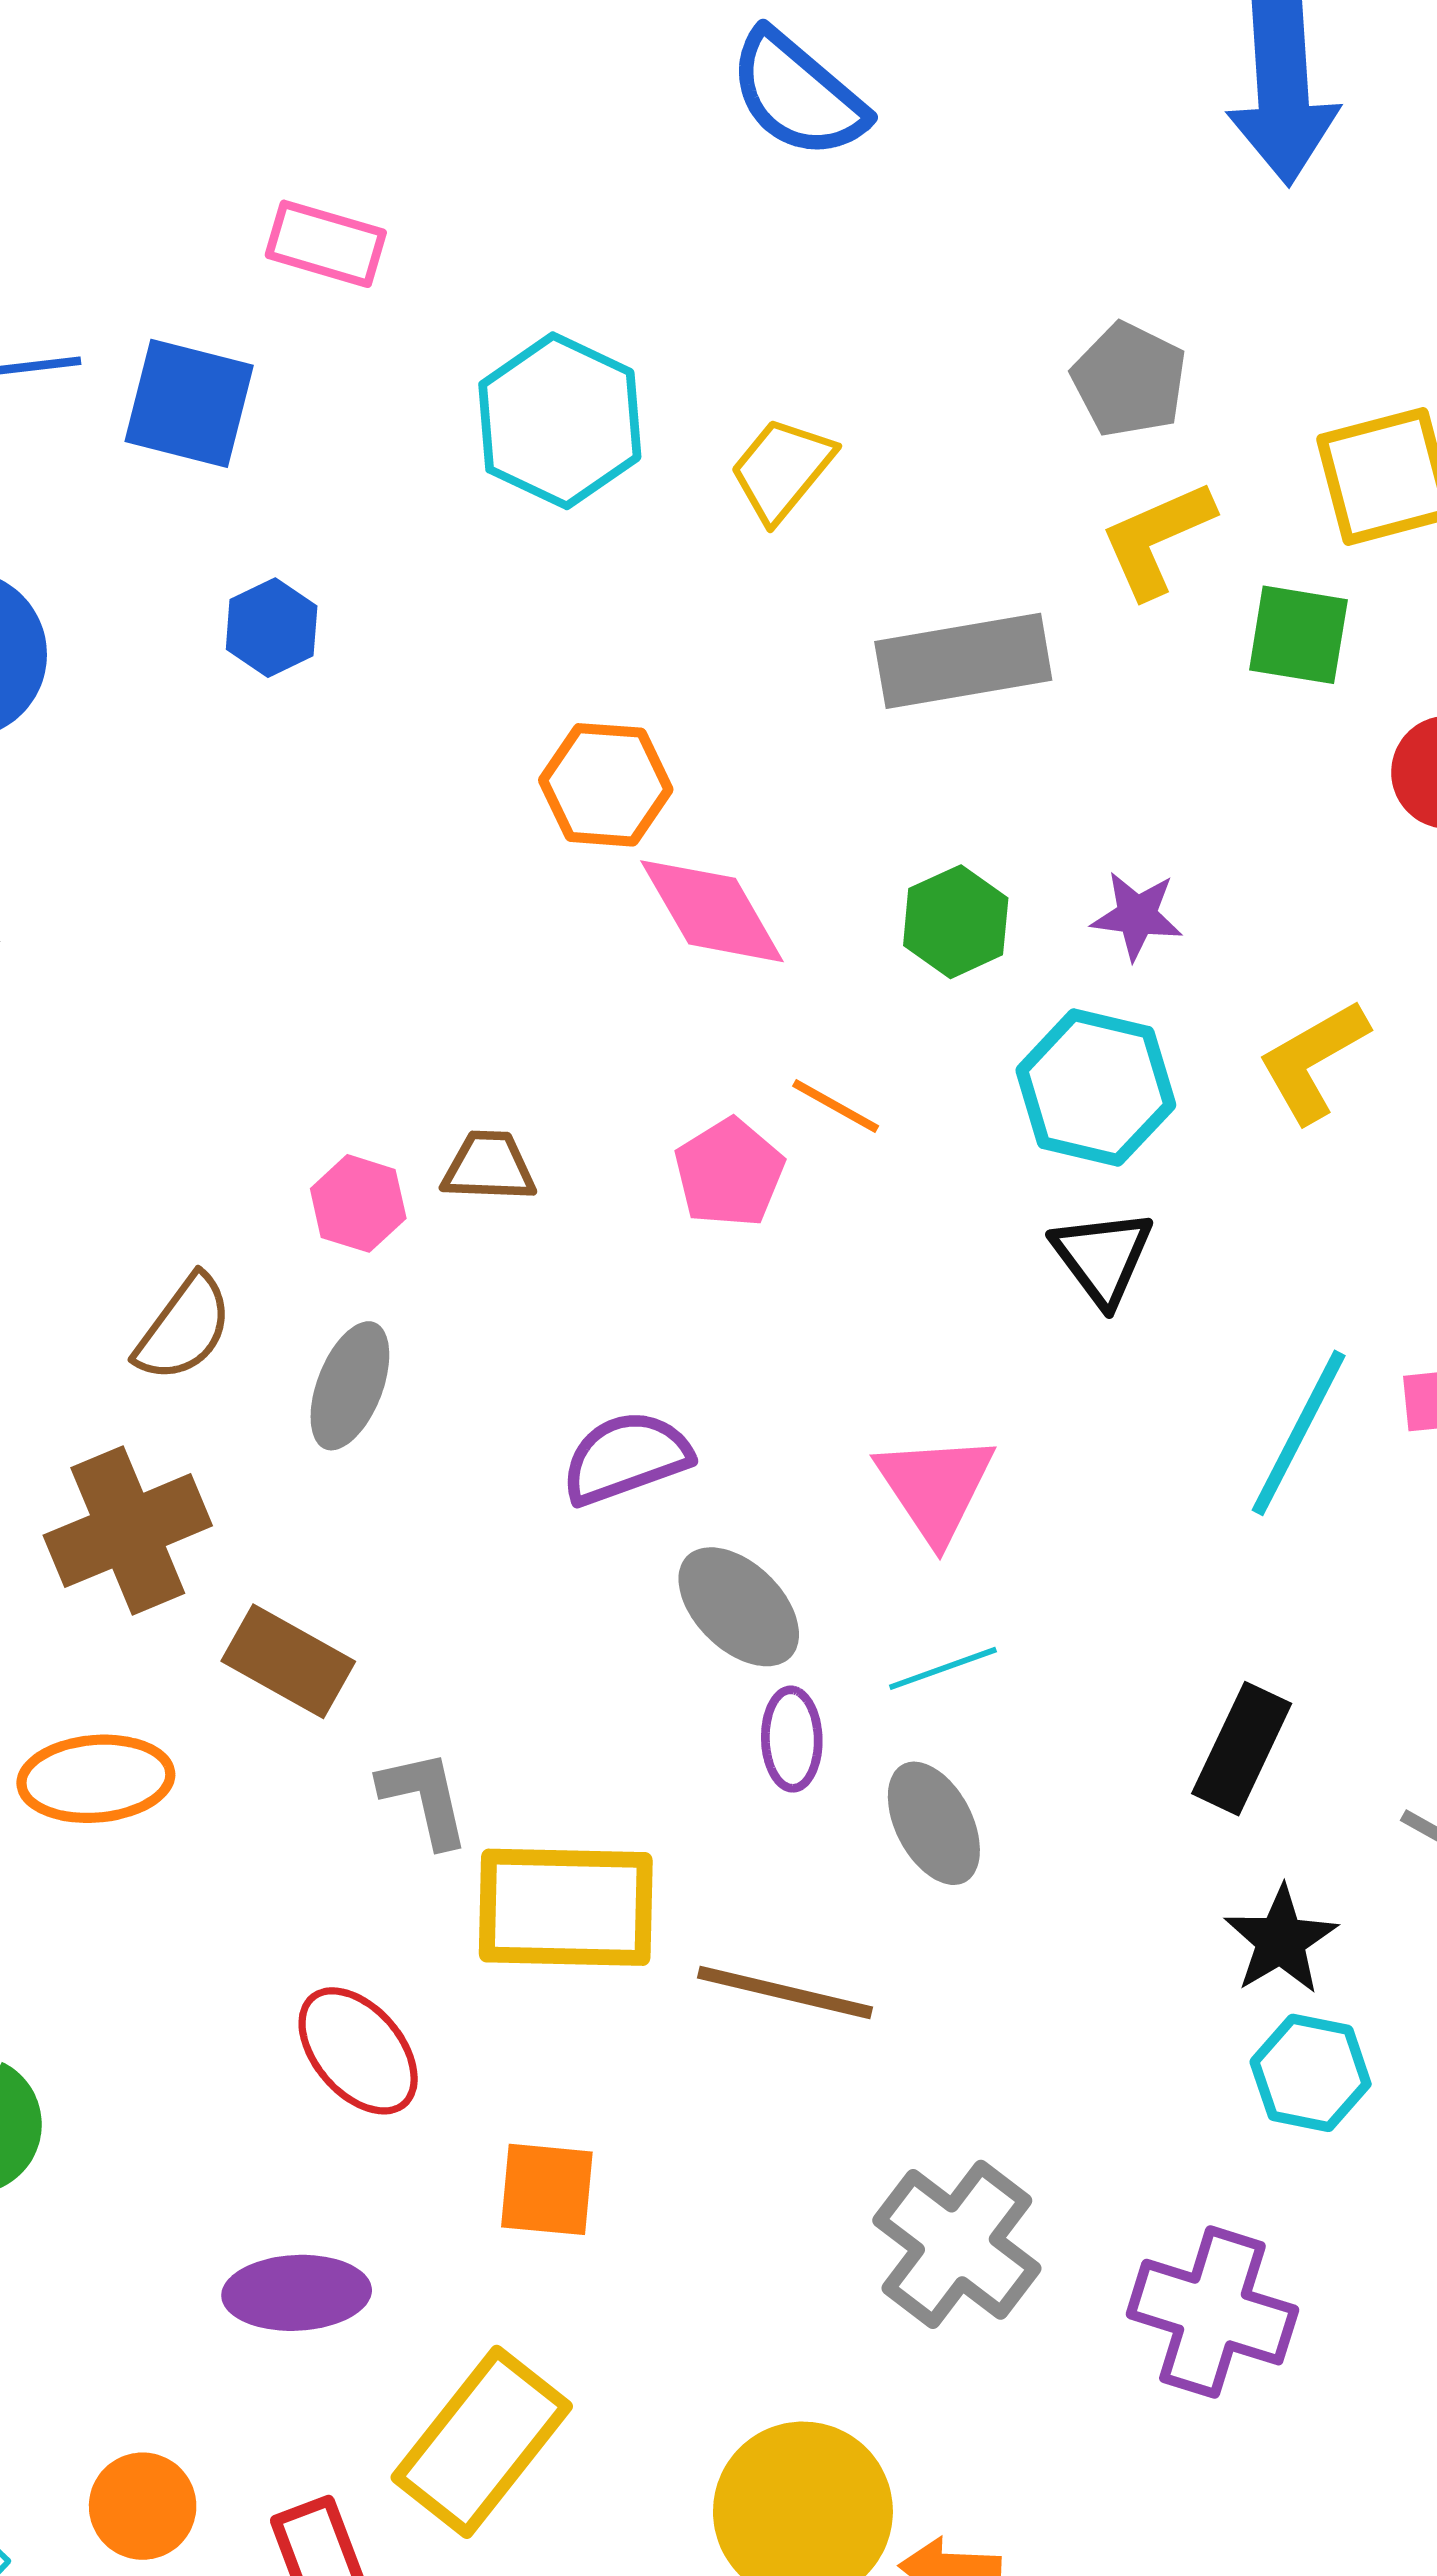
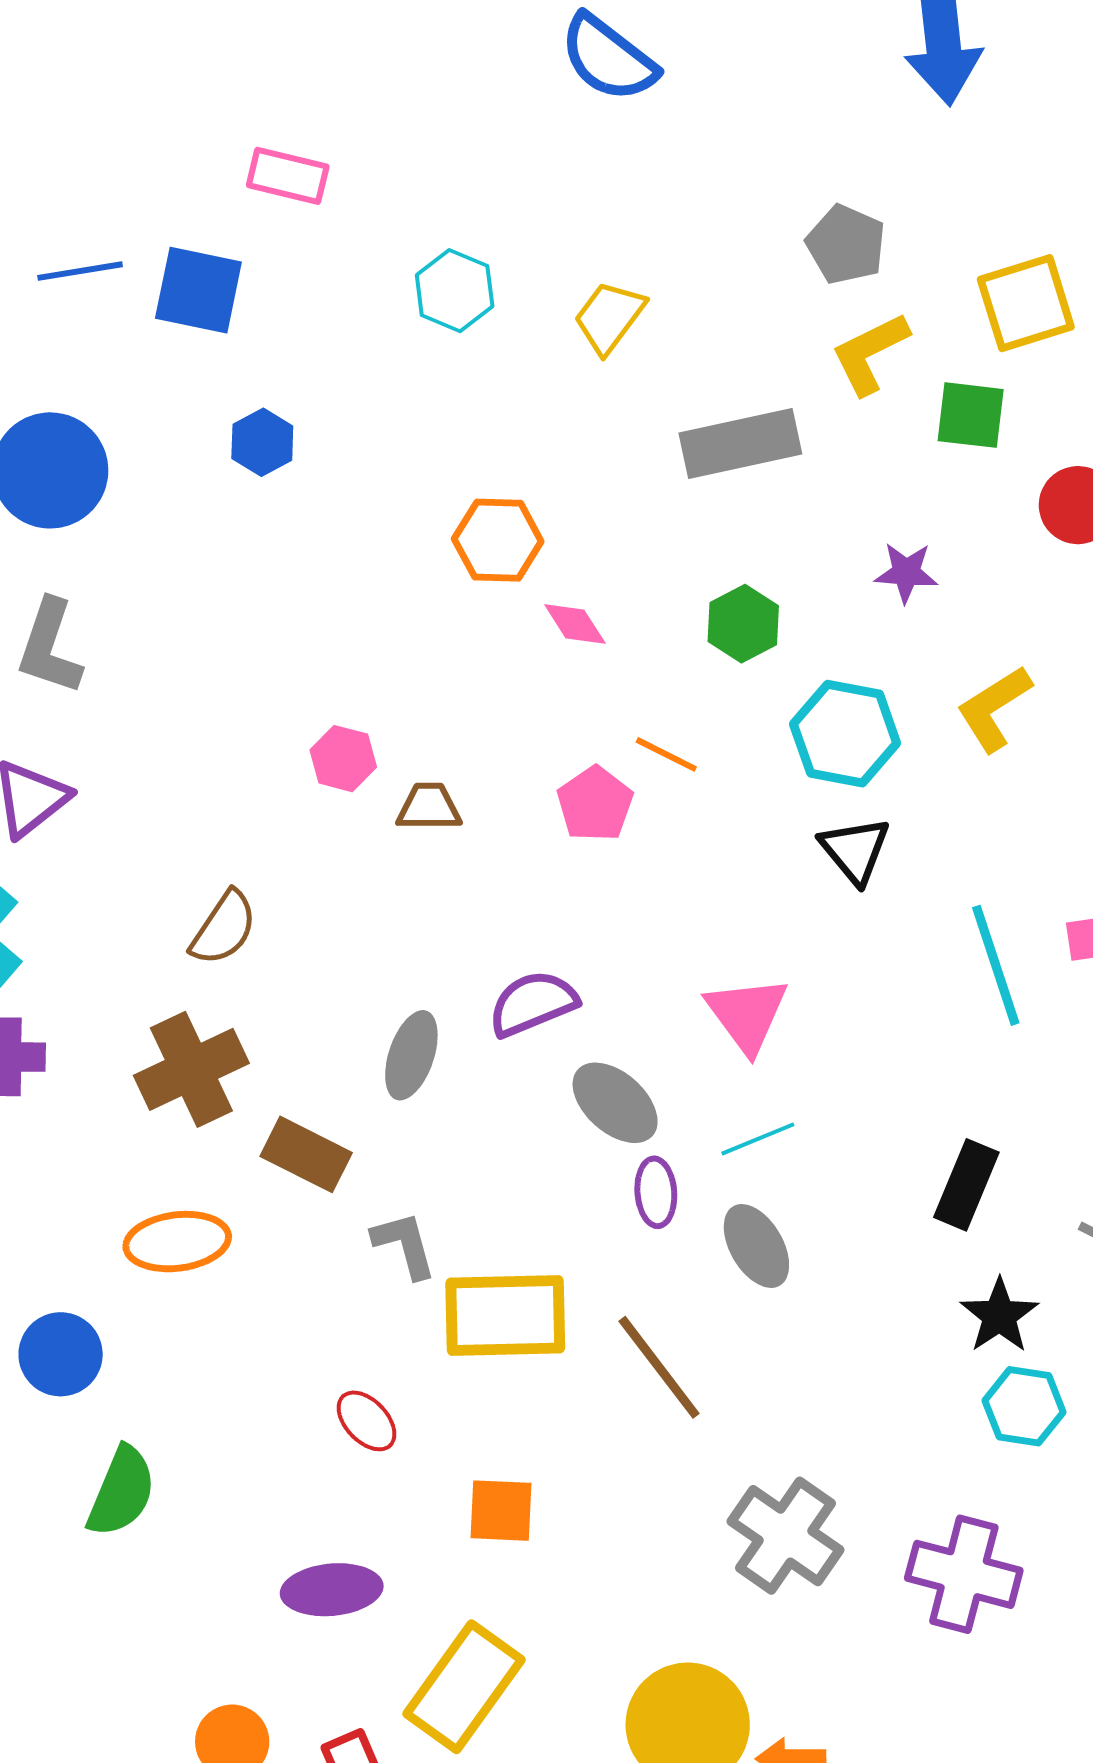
cyan hexagon: (560, 421) -> (455, 291), size x0.7
pink diamond: (712, 911) -> (575, 624), size x0.6
purple star: (1137, 916) -> (906, 573), moved
pink hexagon: (358, 1203) -> (343, 759), moved
gray ellipse: (350, 1386) -> (411, 1055), moved
cyan line: (1299, 1433) -> (996, 965), turned -43
brown line: (785, 1993) -> (659, 1367), turned 42
red ellipse: (358, 2051) -> (367, 1421), size x0.7

